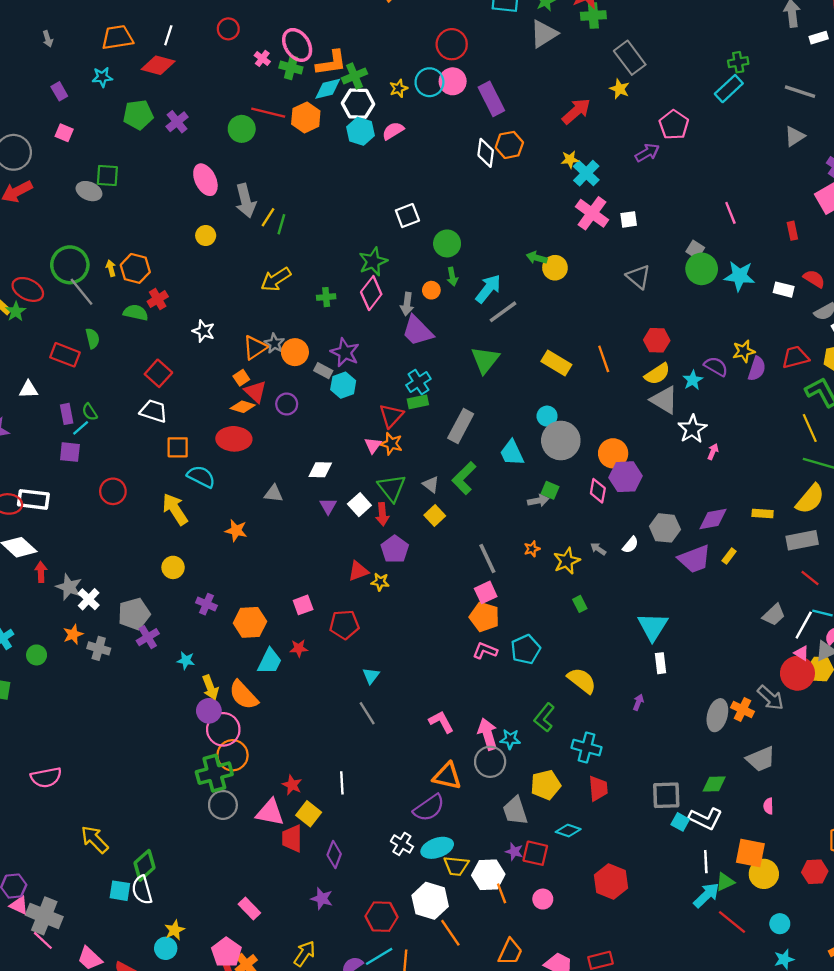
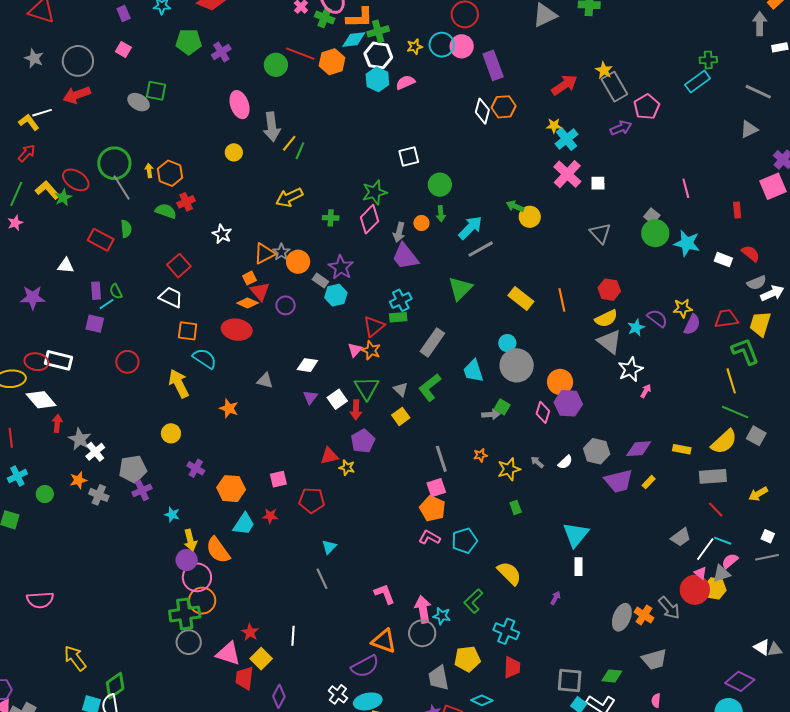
gray rectangle: (630, 58) -> (614, 87), moved

